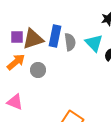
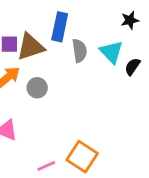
blue rectangle: (55, 36) -> (60, 27), moved

